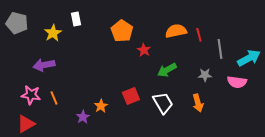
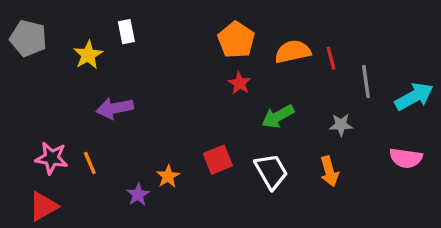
orange pentagon: (122, 31) -> (236, 40), moved
purple arrow: (44, 65) -> (115, 108), moved
pink semicircle: (237, 82) -> (406, 158), moved

